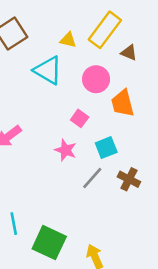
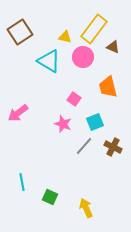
pink circle: (96, 79) -> (83, 57), moved
green square: (49, 243) -> (50, 197), size x0.6

